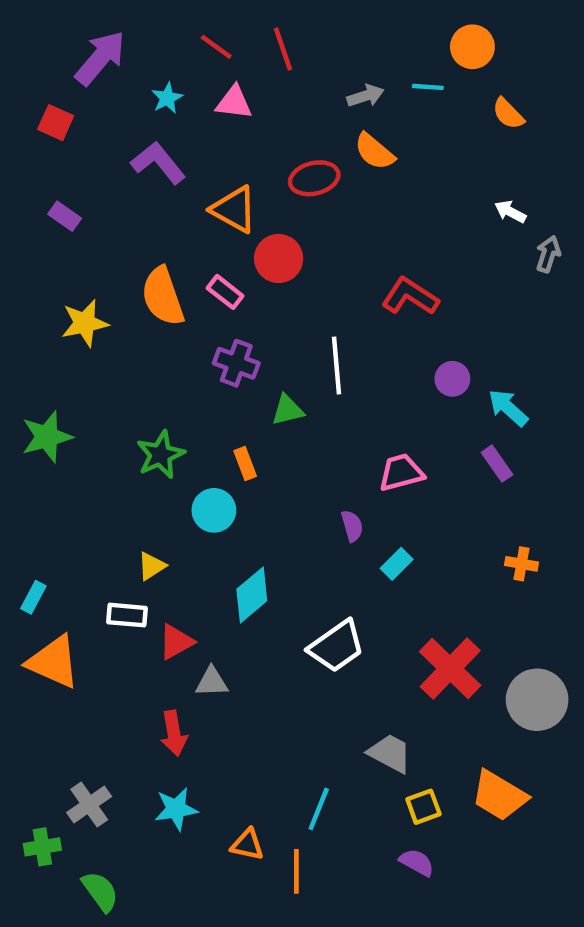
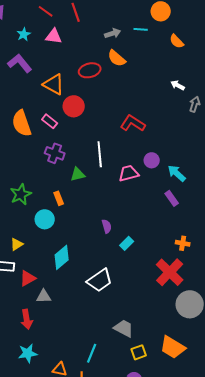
pink trapezoid: (401, 472) -> (129, 173), moved
red cross: (450, 669) -> (170, 272), moved

